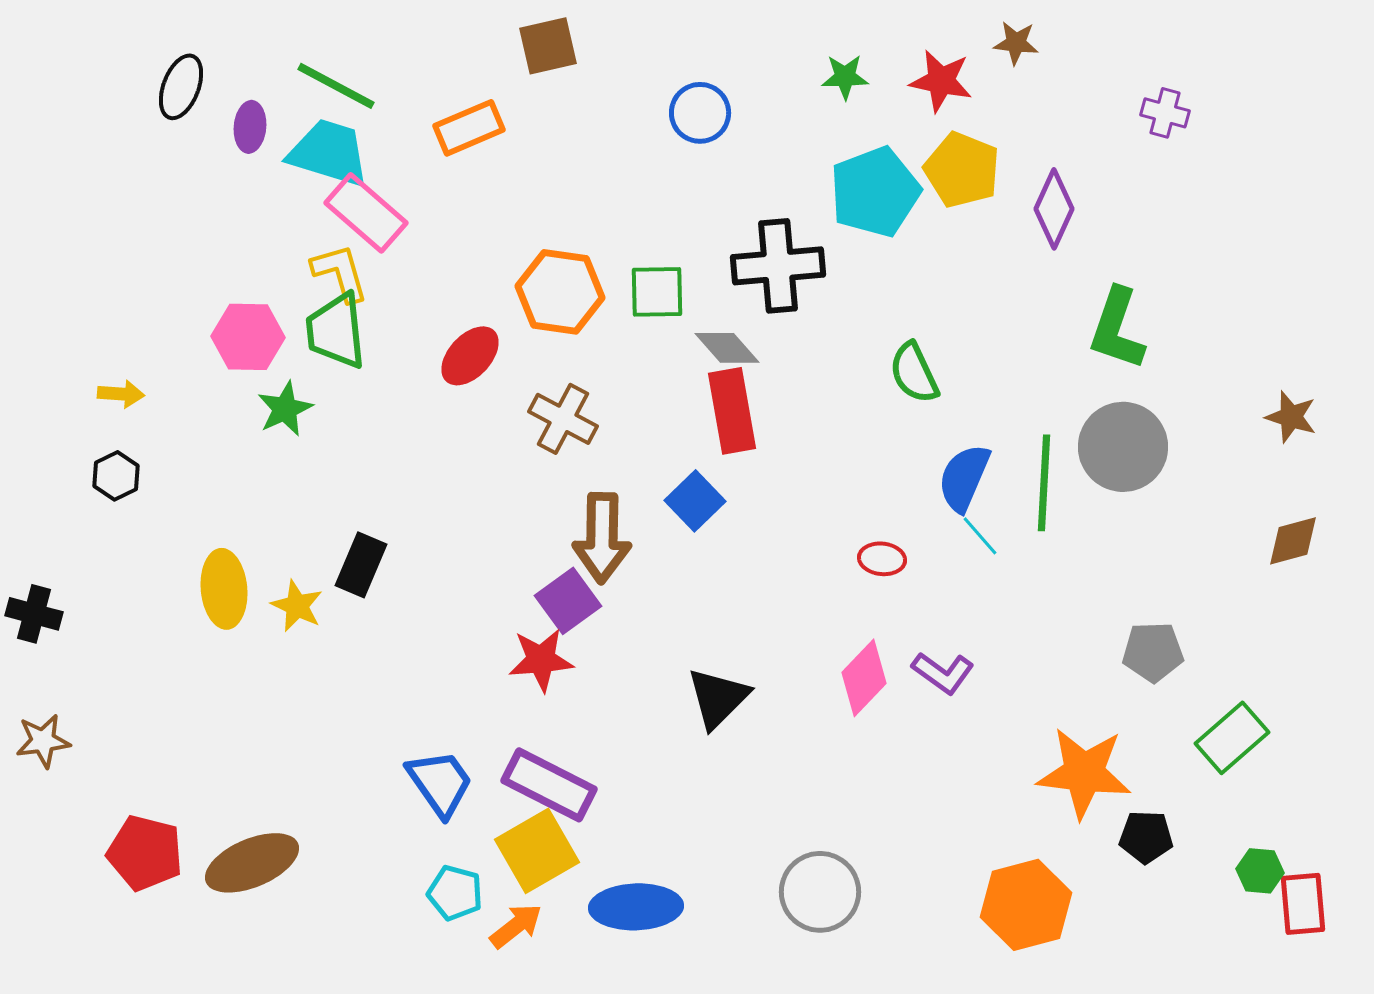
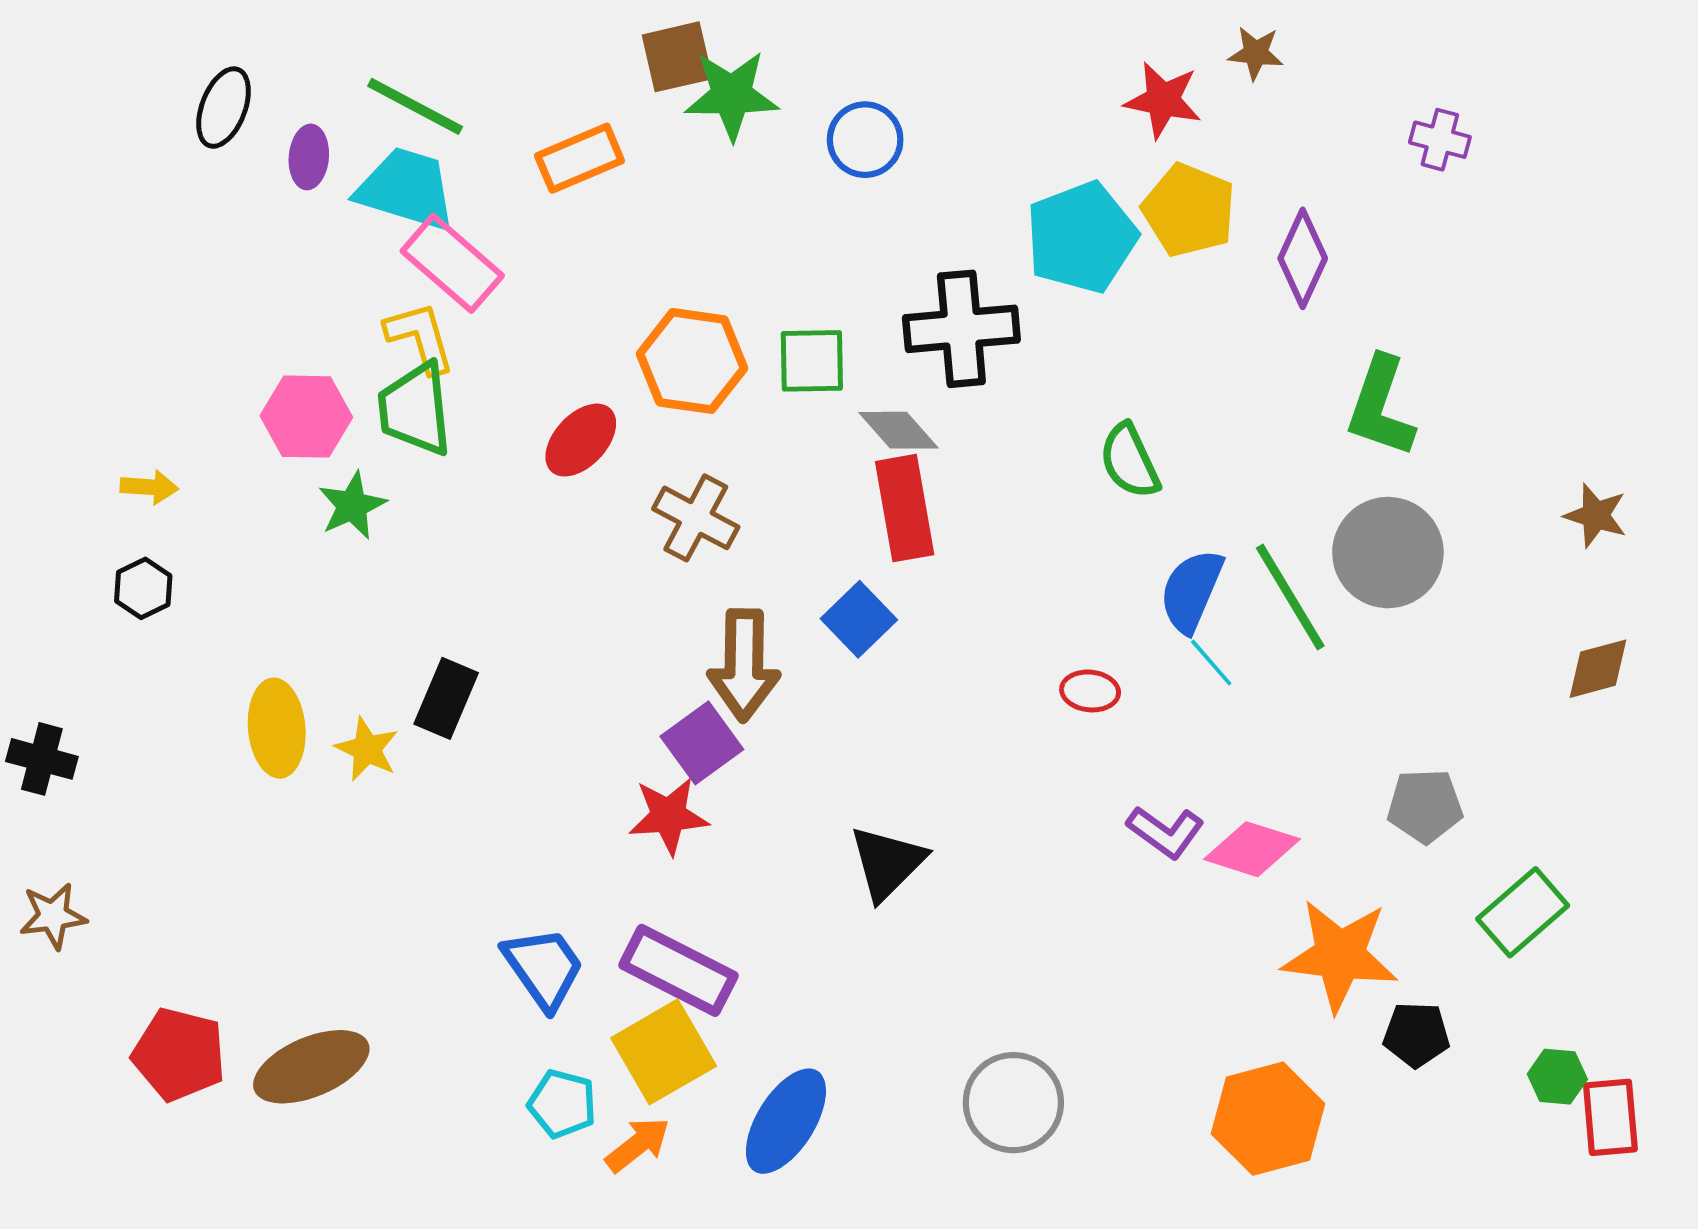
green star: (845, 77) -> (732, 95), moved, size x1.6
green line: (1044, 483) -> (1290, 597), turned -34
pink diamond: (864, 678) -> (1252, 849), moved, turned 64
blue ellipse: (636, 907) -> (786, 1121), turned -56

